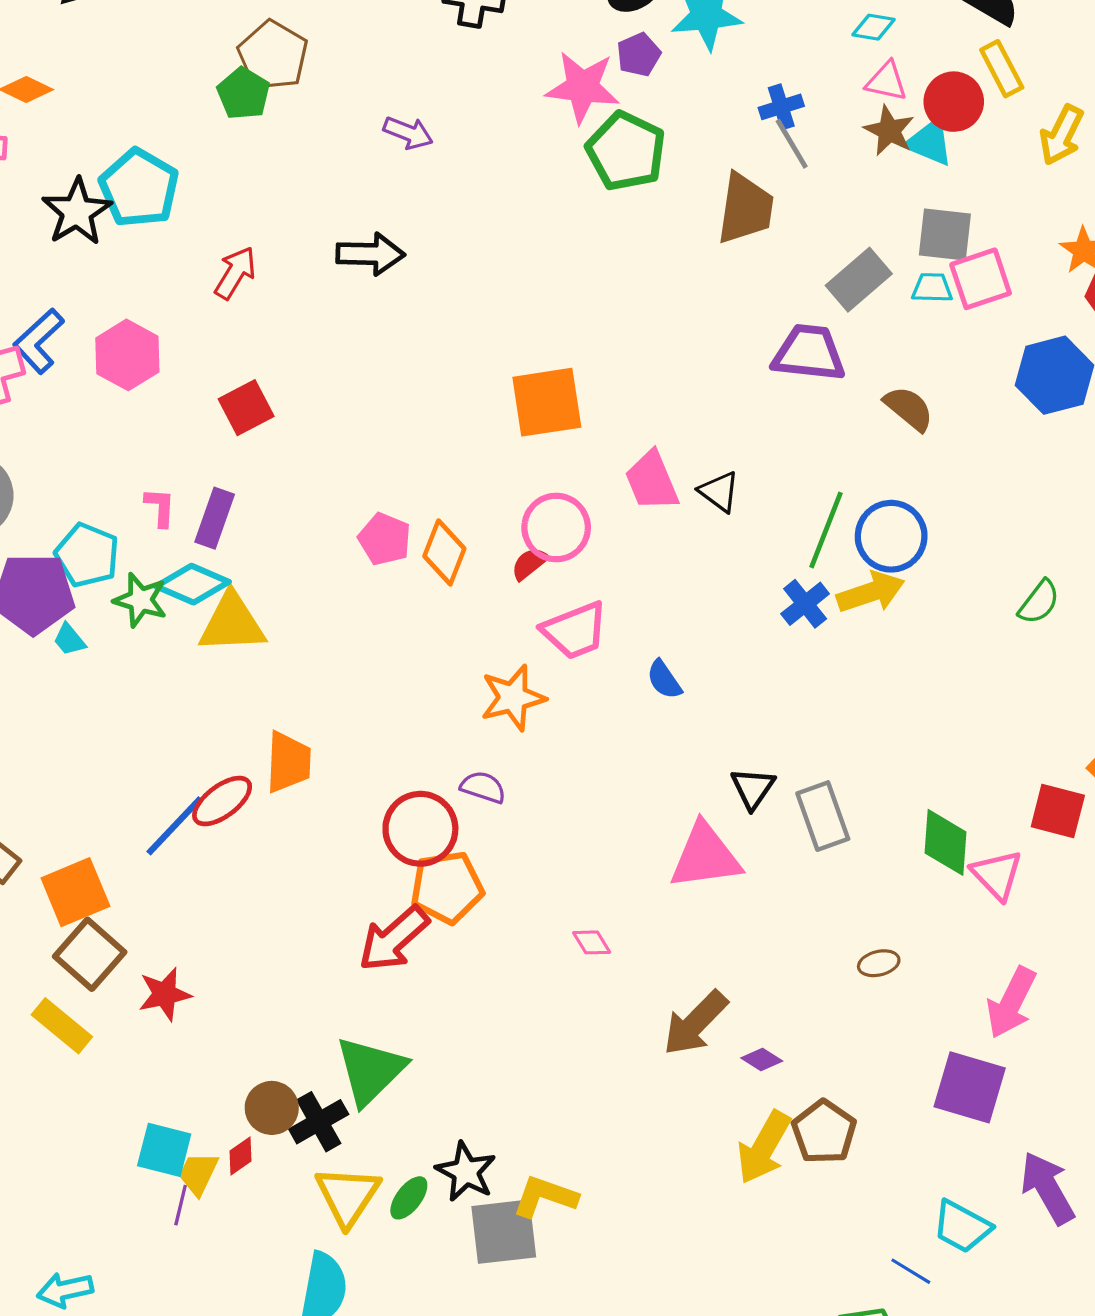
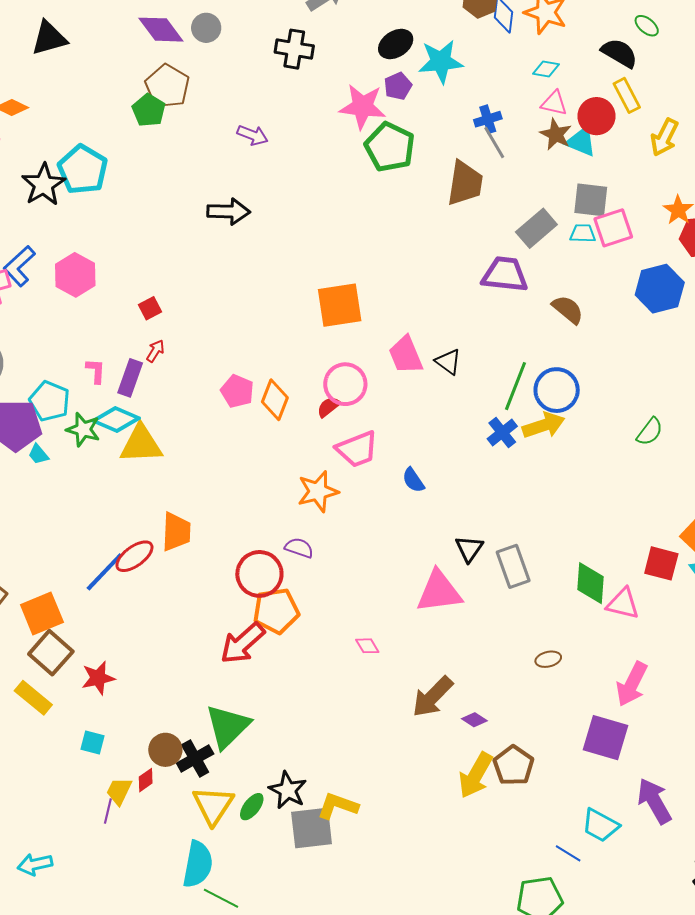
red arrow: (235, 273) -> (155, 351), moved, size x0.7
red square: (246, 408) -> (150, 308), size x0.7
pink triangle: (997, 875) -> (623, 604), turned -33
cyan square: (164, 1150) -> (93, 742), moved, size x0.7

